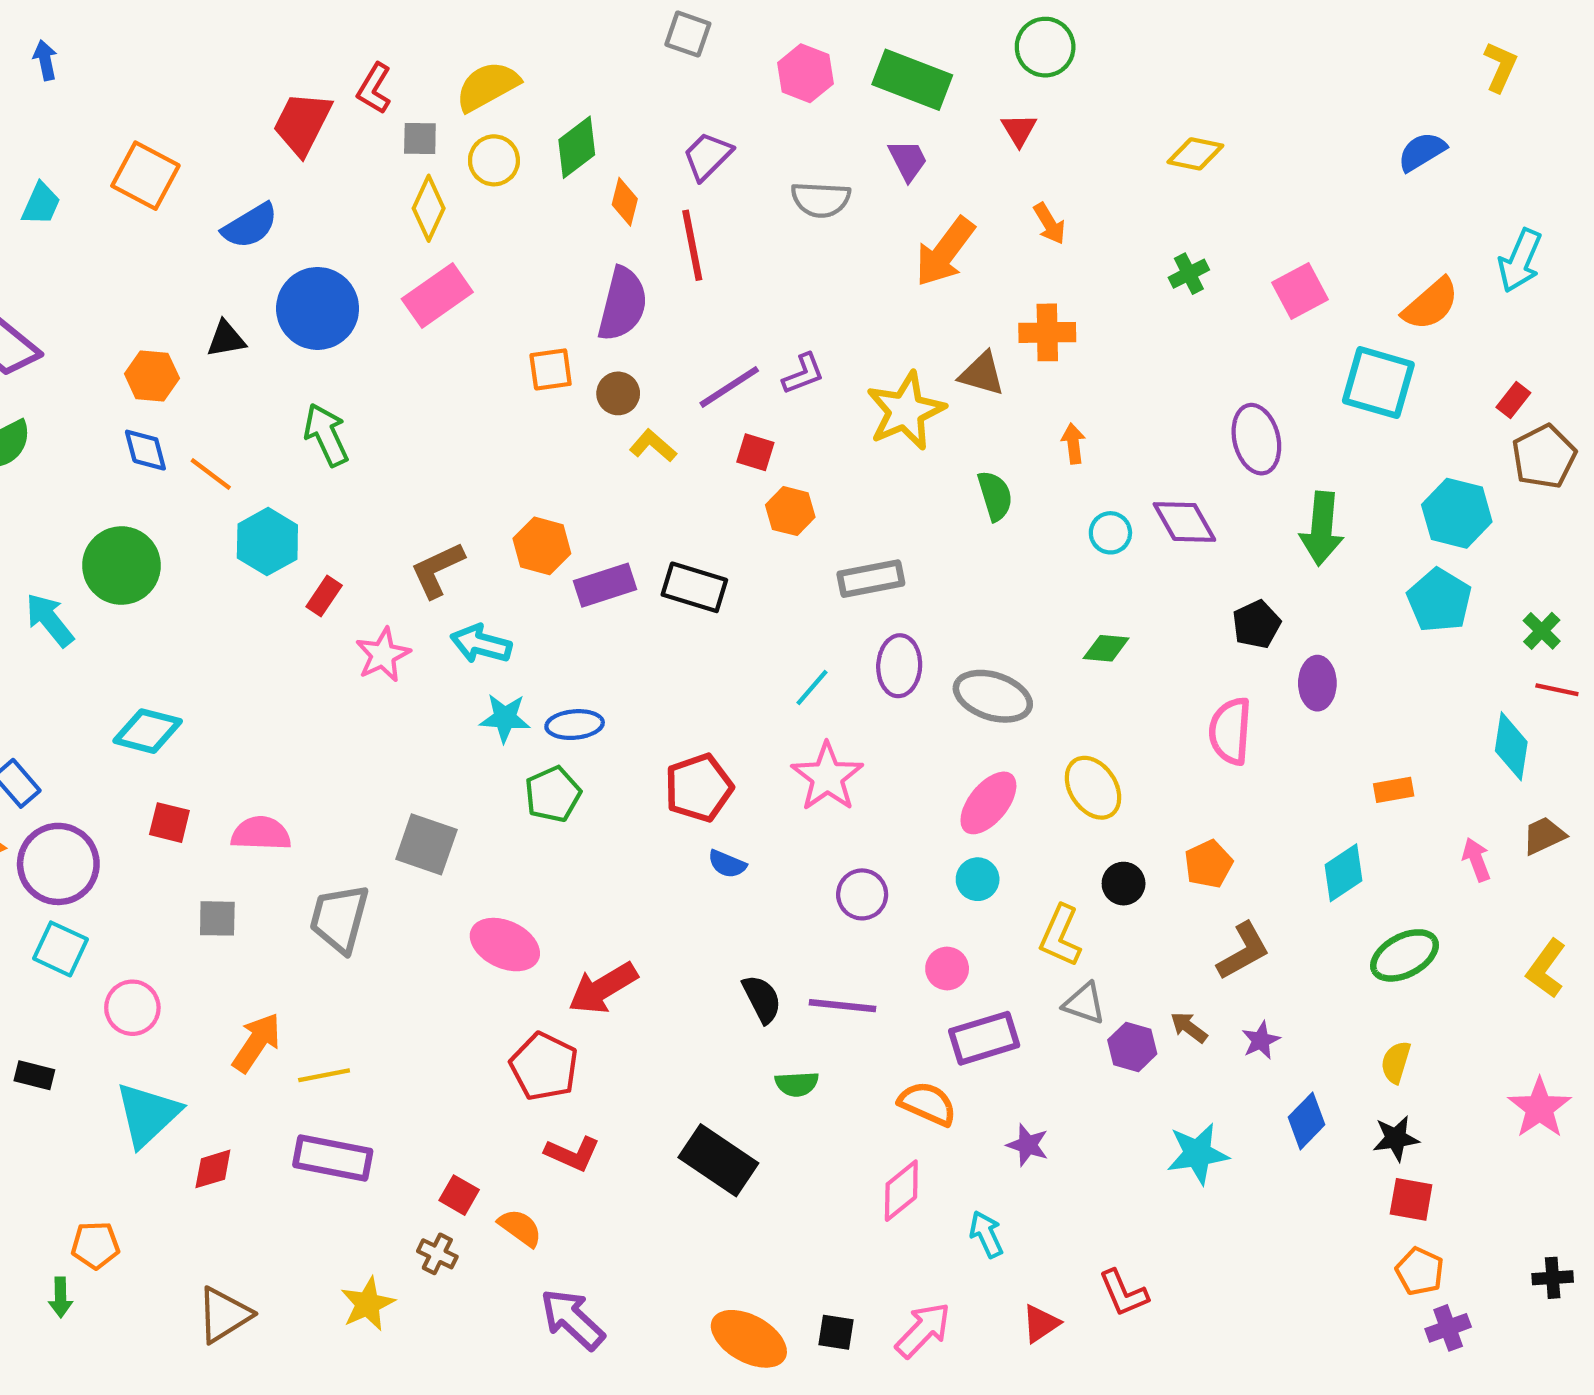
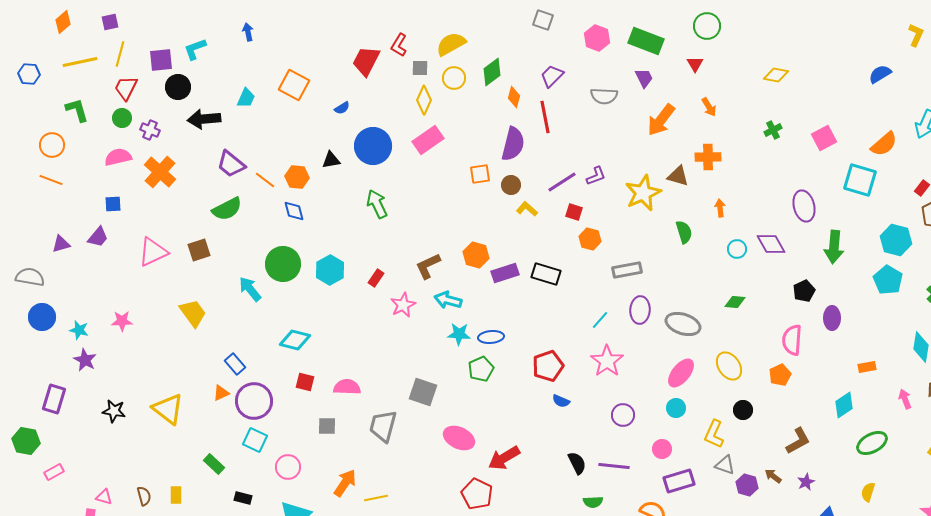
blue semicircle: (250, 226) -> (342, 108), size x0.6
orange line: (211, 474) -> (265, 180), moved
cyan hexagon: (267, 542) -> (330, 270), moved
orange pentagon: (1208, 864) -> (780, 375), moved

